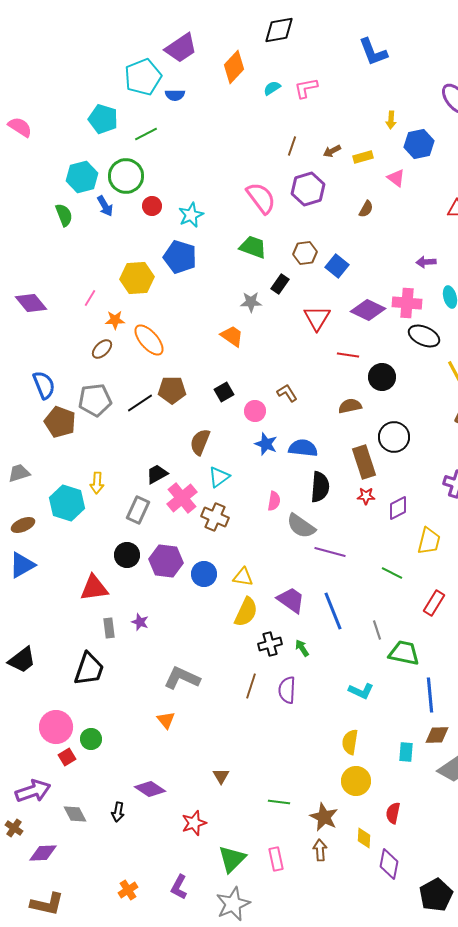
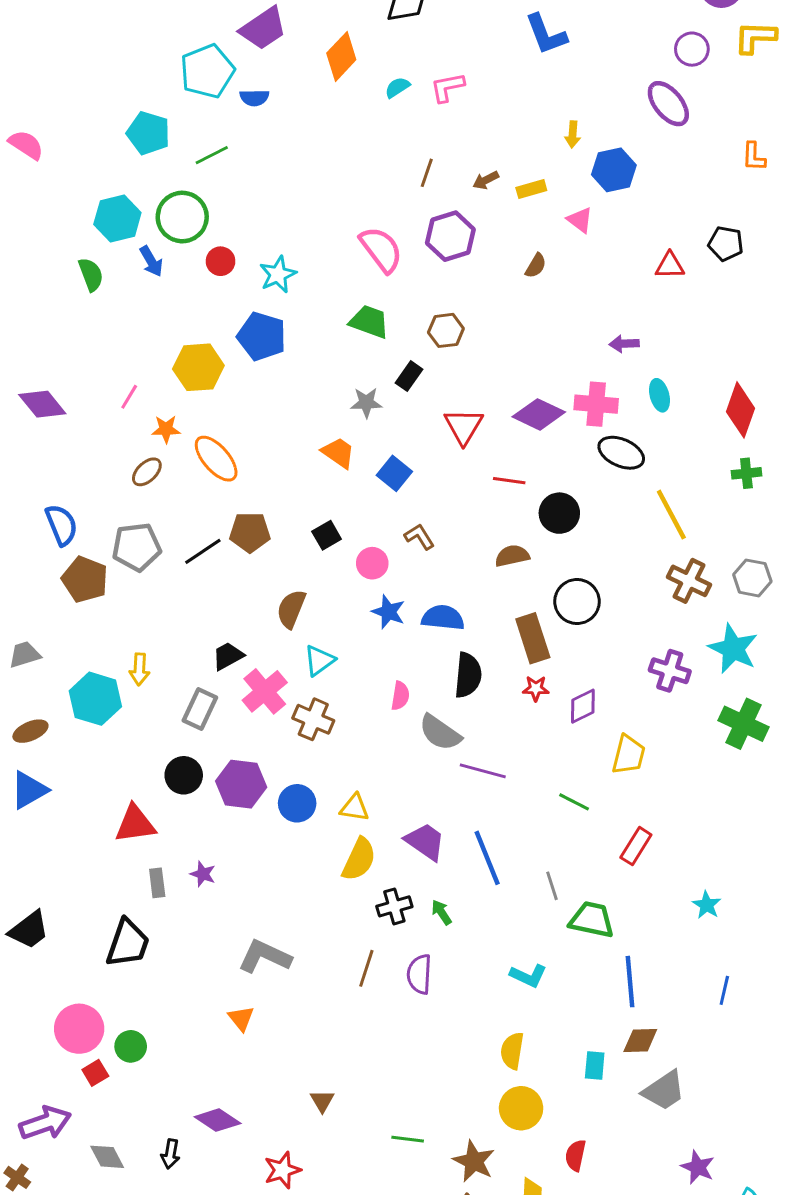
blue square: (337, 266) -> (394, 473), moved

